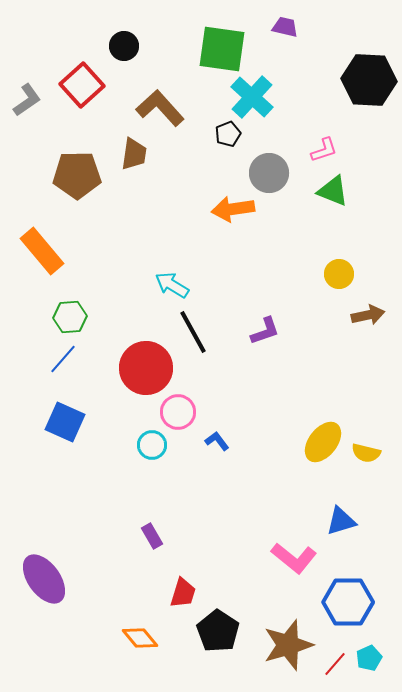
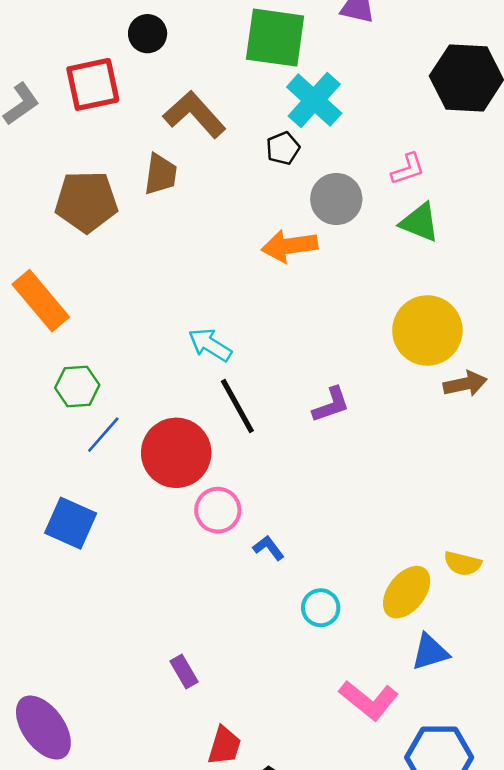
red square: (82, 85) -> (93, 84), turned 30
yellow circle: (339, 274) -> (427, 330), size x1.8
blue line: (63, 359) -> (103, 435), moved
yellow ellipse: (323, 442) -> (407, 592), moved
cyan circle: (152, 445) -> (321, 608), moved

